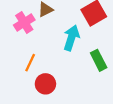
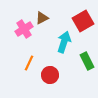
red circle: (45, 84) -> (50, 75), moved

